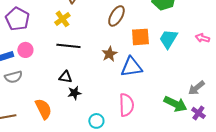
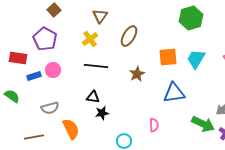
brown ellipse: (116, 16) -> (129, 36), moved
blue triangle: (131, 67) -> (174, 93), moved
gray semicircle: (13, 77) -> (50, 108), moved
pink semicircle: (126, 105) -> (154, 125), size x0.6

